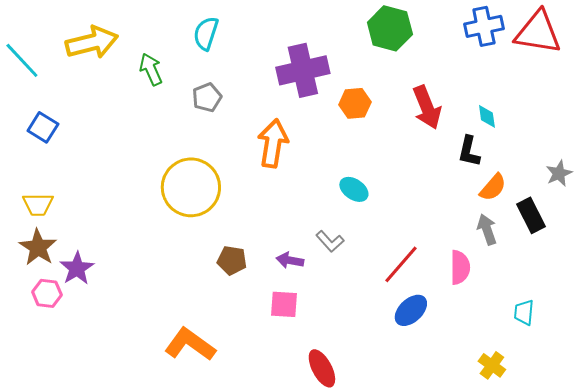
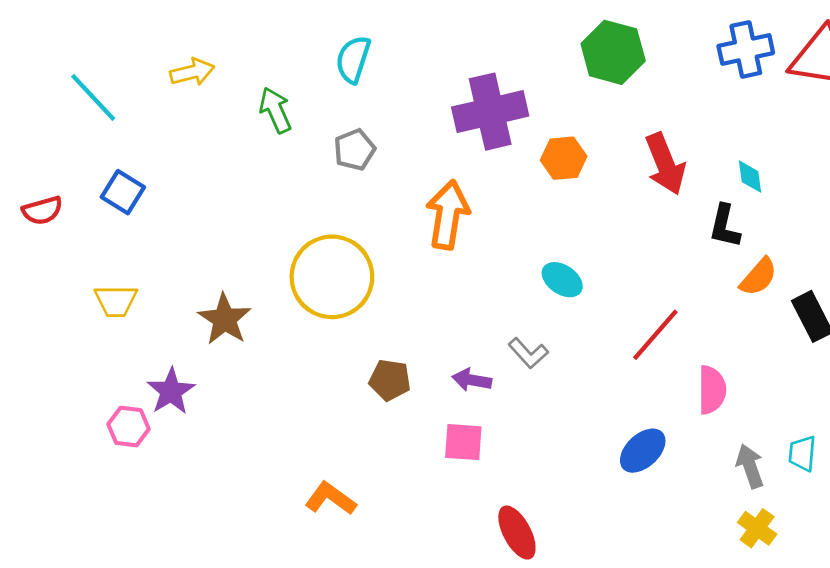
yellow arrow: (92, 42) -> (192, 72), size x0.6
gray arrow: (487, 229) -> (750, 466), moved
brown star: (38, 247) -> (225, 319), moved
red line: (401, 264) -> (655, 335), moved
orange L-shape: (190, 344) -> (331, 499), size x0.7

